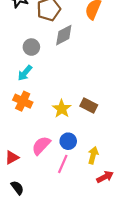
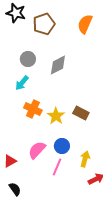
gray diamond: (64, 35) -> (58, 65), moved
orange cross: (23, 101) -> (33, 109), moved

